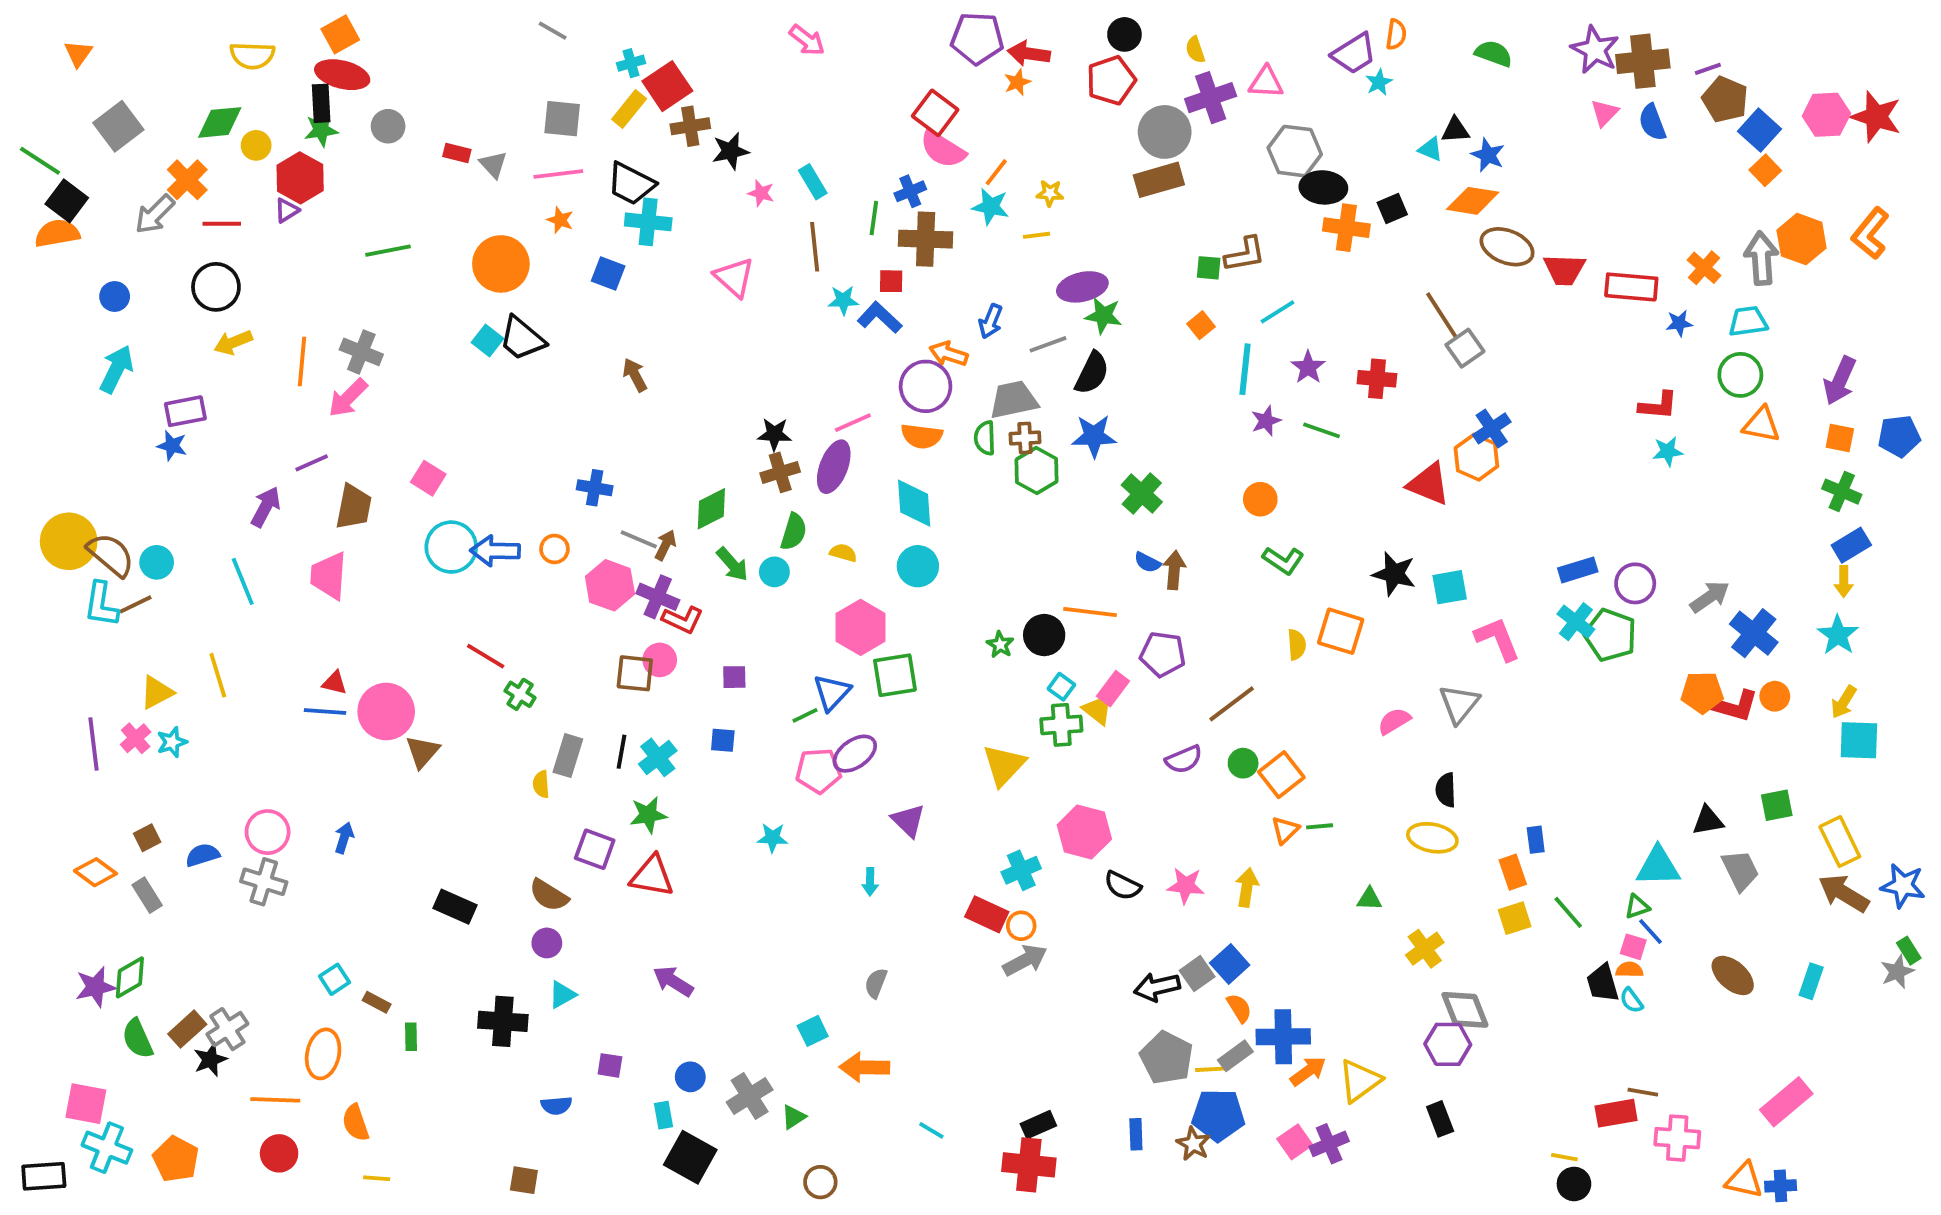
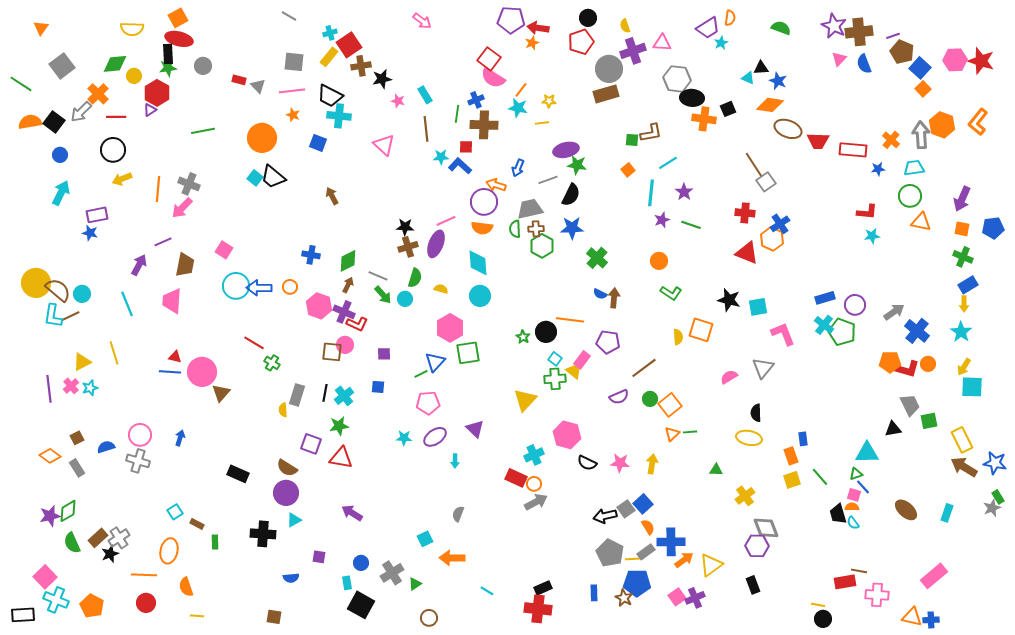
black square: (67, 201) -> (54, 122), moved
red cross: (1377, 379) -> (745, 213), moved
green diamond: (711, 509) -> (348, 261), moved
gray line: (639, 539) -> (378, 276), moved
purple ellipse: (855, 754) -> (435, 437), moved
gray trapezoid: (1740, 870) -> (910, 405), moved
purple circle: (547, 943) -> (286, 493), size x1.6
pink square: (86, 1104) -> (45, 577), turned 35

